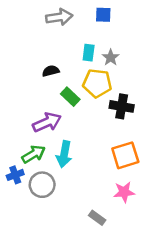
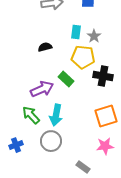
green rectangle: (70, 97) -> (66, 79), moved
green arrow: (34, 154) -> (31, 115), turned -102
blue cross: (15, 175) -> (16, 145), moved
gray circle: (42, 185) -> (51, 141), moved

